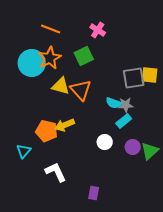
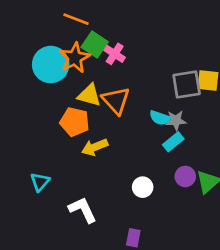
pink cross: (98, 30) -> (115, 54), moved
green square: (84, 56) -> (95, 45), moved, turned -30
orange pentagon: (47, 131) -> (75, 122), moved
white circle: (105, 142) -> (143, 187), moved

